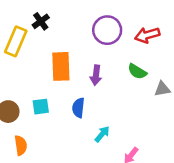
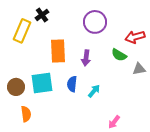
red arrow: (147, 35) -> (135, 37), moved
cyan square: (41, 107) -> (42, 83), size x1.6
cyan arrow: (102, 134) -> (94, 91), moved

